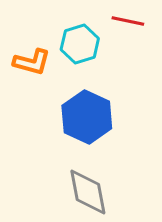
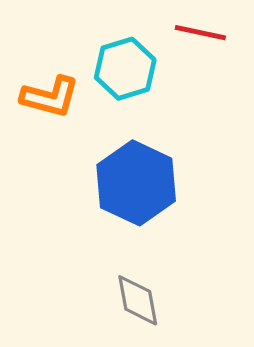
gray diamond: (88, 192) -> (138, 300), size x0.7

